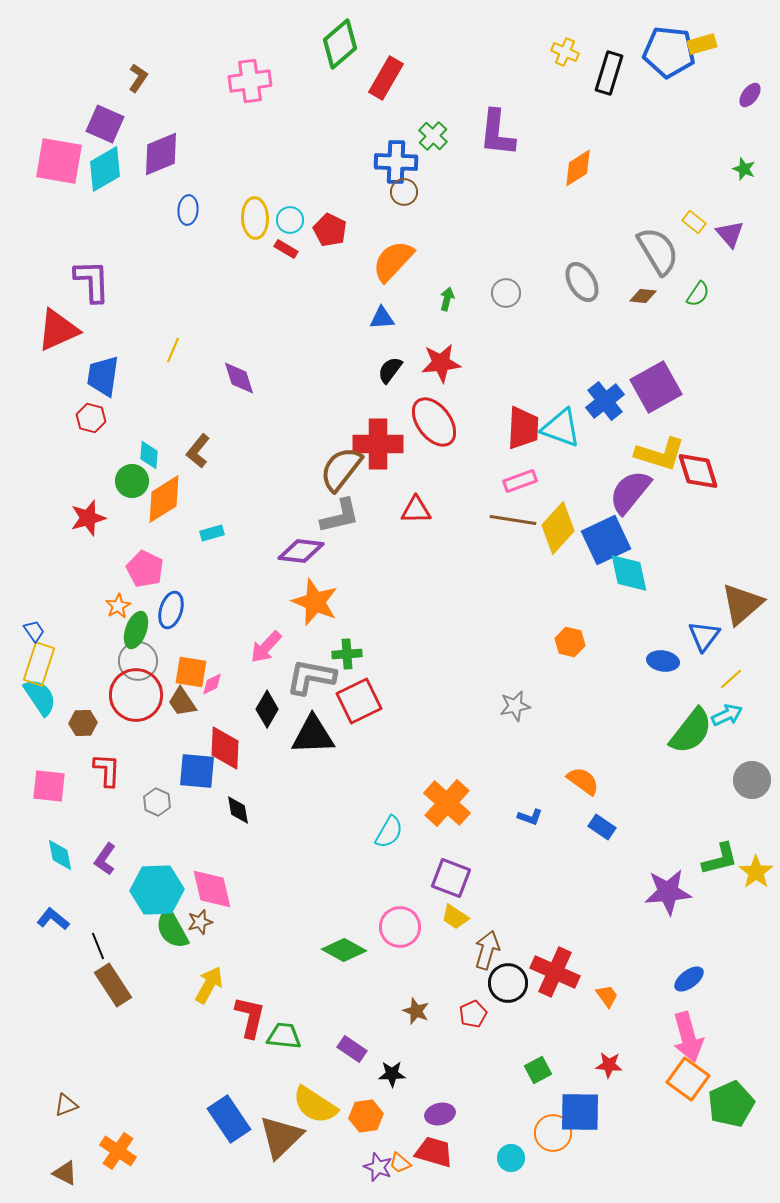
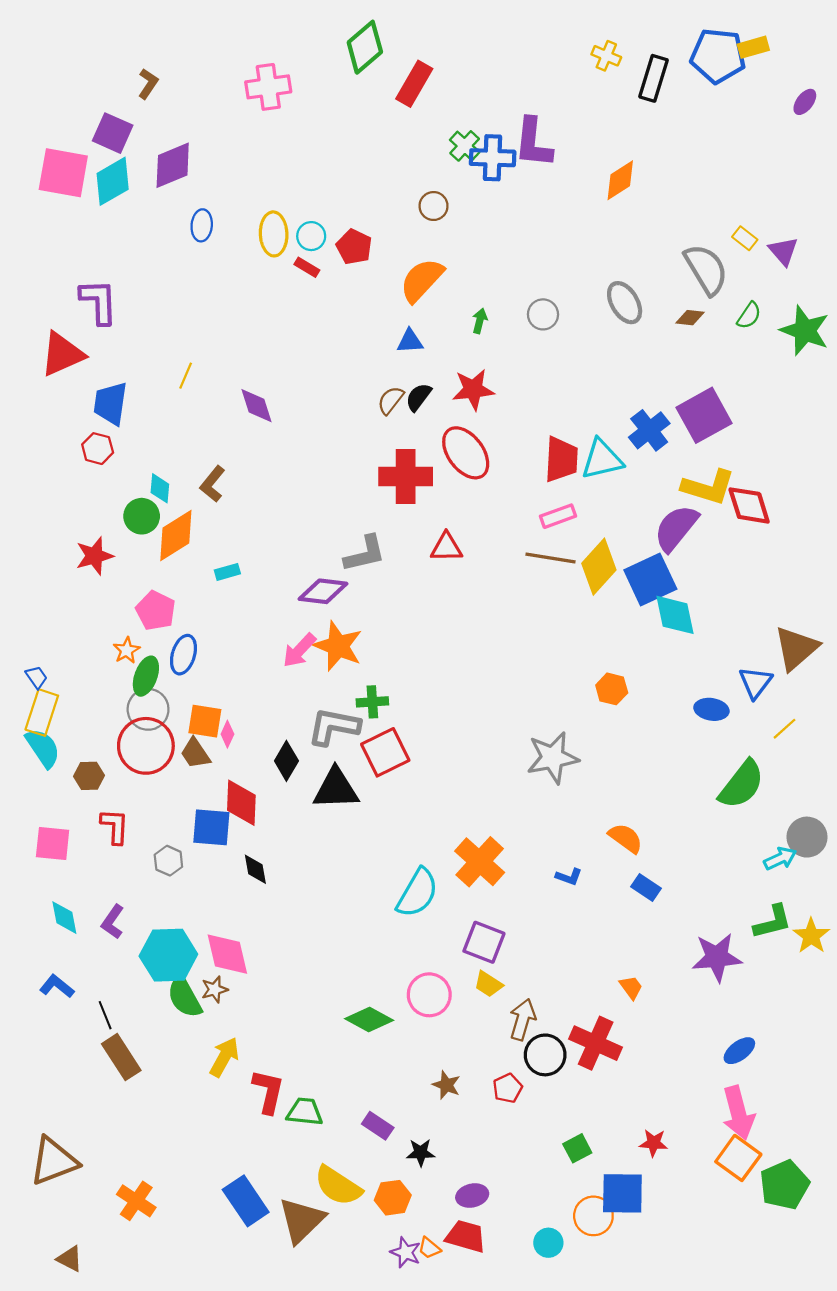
blue cross: (396, 162) -> (493, 158), moved
green star: (744, 169) -> (805, 331), moved, size x2.0
cyan triangle: (561, 428) -> (602, 459), turned -33
brown semicircle: (341, 469) -> (391, 400), moved, size x0.6
pink arrow: (266, 647) -> (299, 650), moved
pink diamond: (212, 684) -> (227, 734), turned -40
gray star: (515, 706) -> (553, 758), size x1.6
cyan arrow: (727, 715) -> (780, 859), moved
cyan semicircle: (389, 832) -> (417, 893), size x1.4
orange trapezoid: (607, 996) -> (631, 987), moved
brown triangle: (66, 1105) -> (54, 1161), moved, size x2.0
orange cross: (118, 1151) -> (136, 1201), moved

